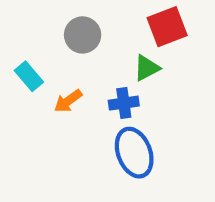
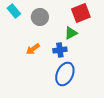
cyan rectangle: (29, 76) -> (14, 11), moved
blue ellipse: (134, 153) -> (65, 74), turned 45

